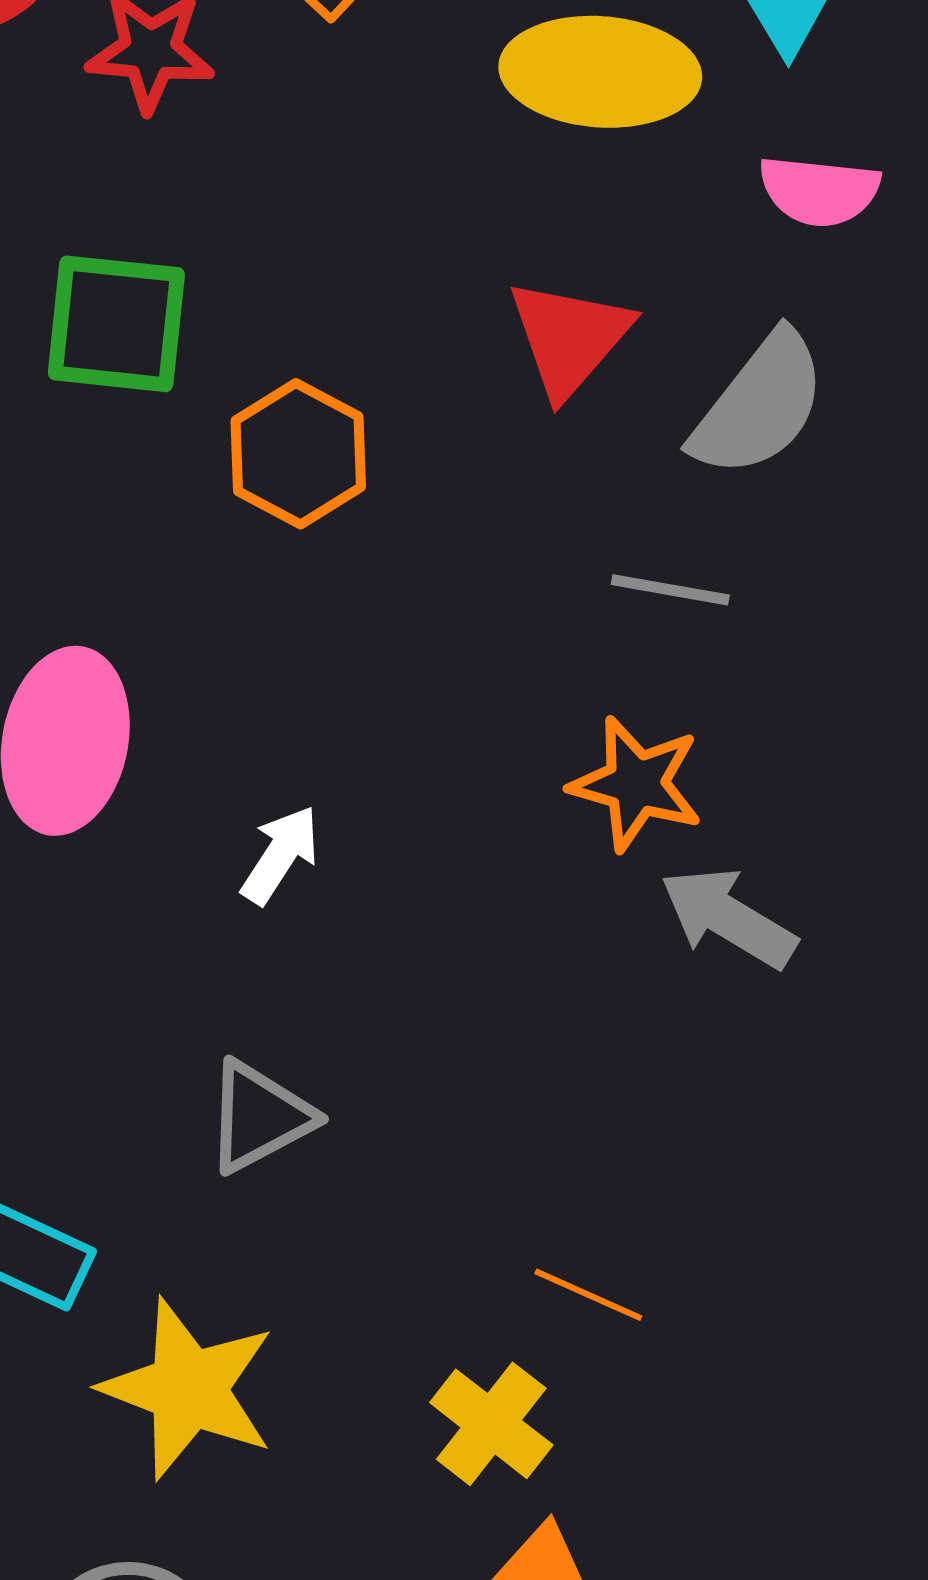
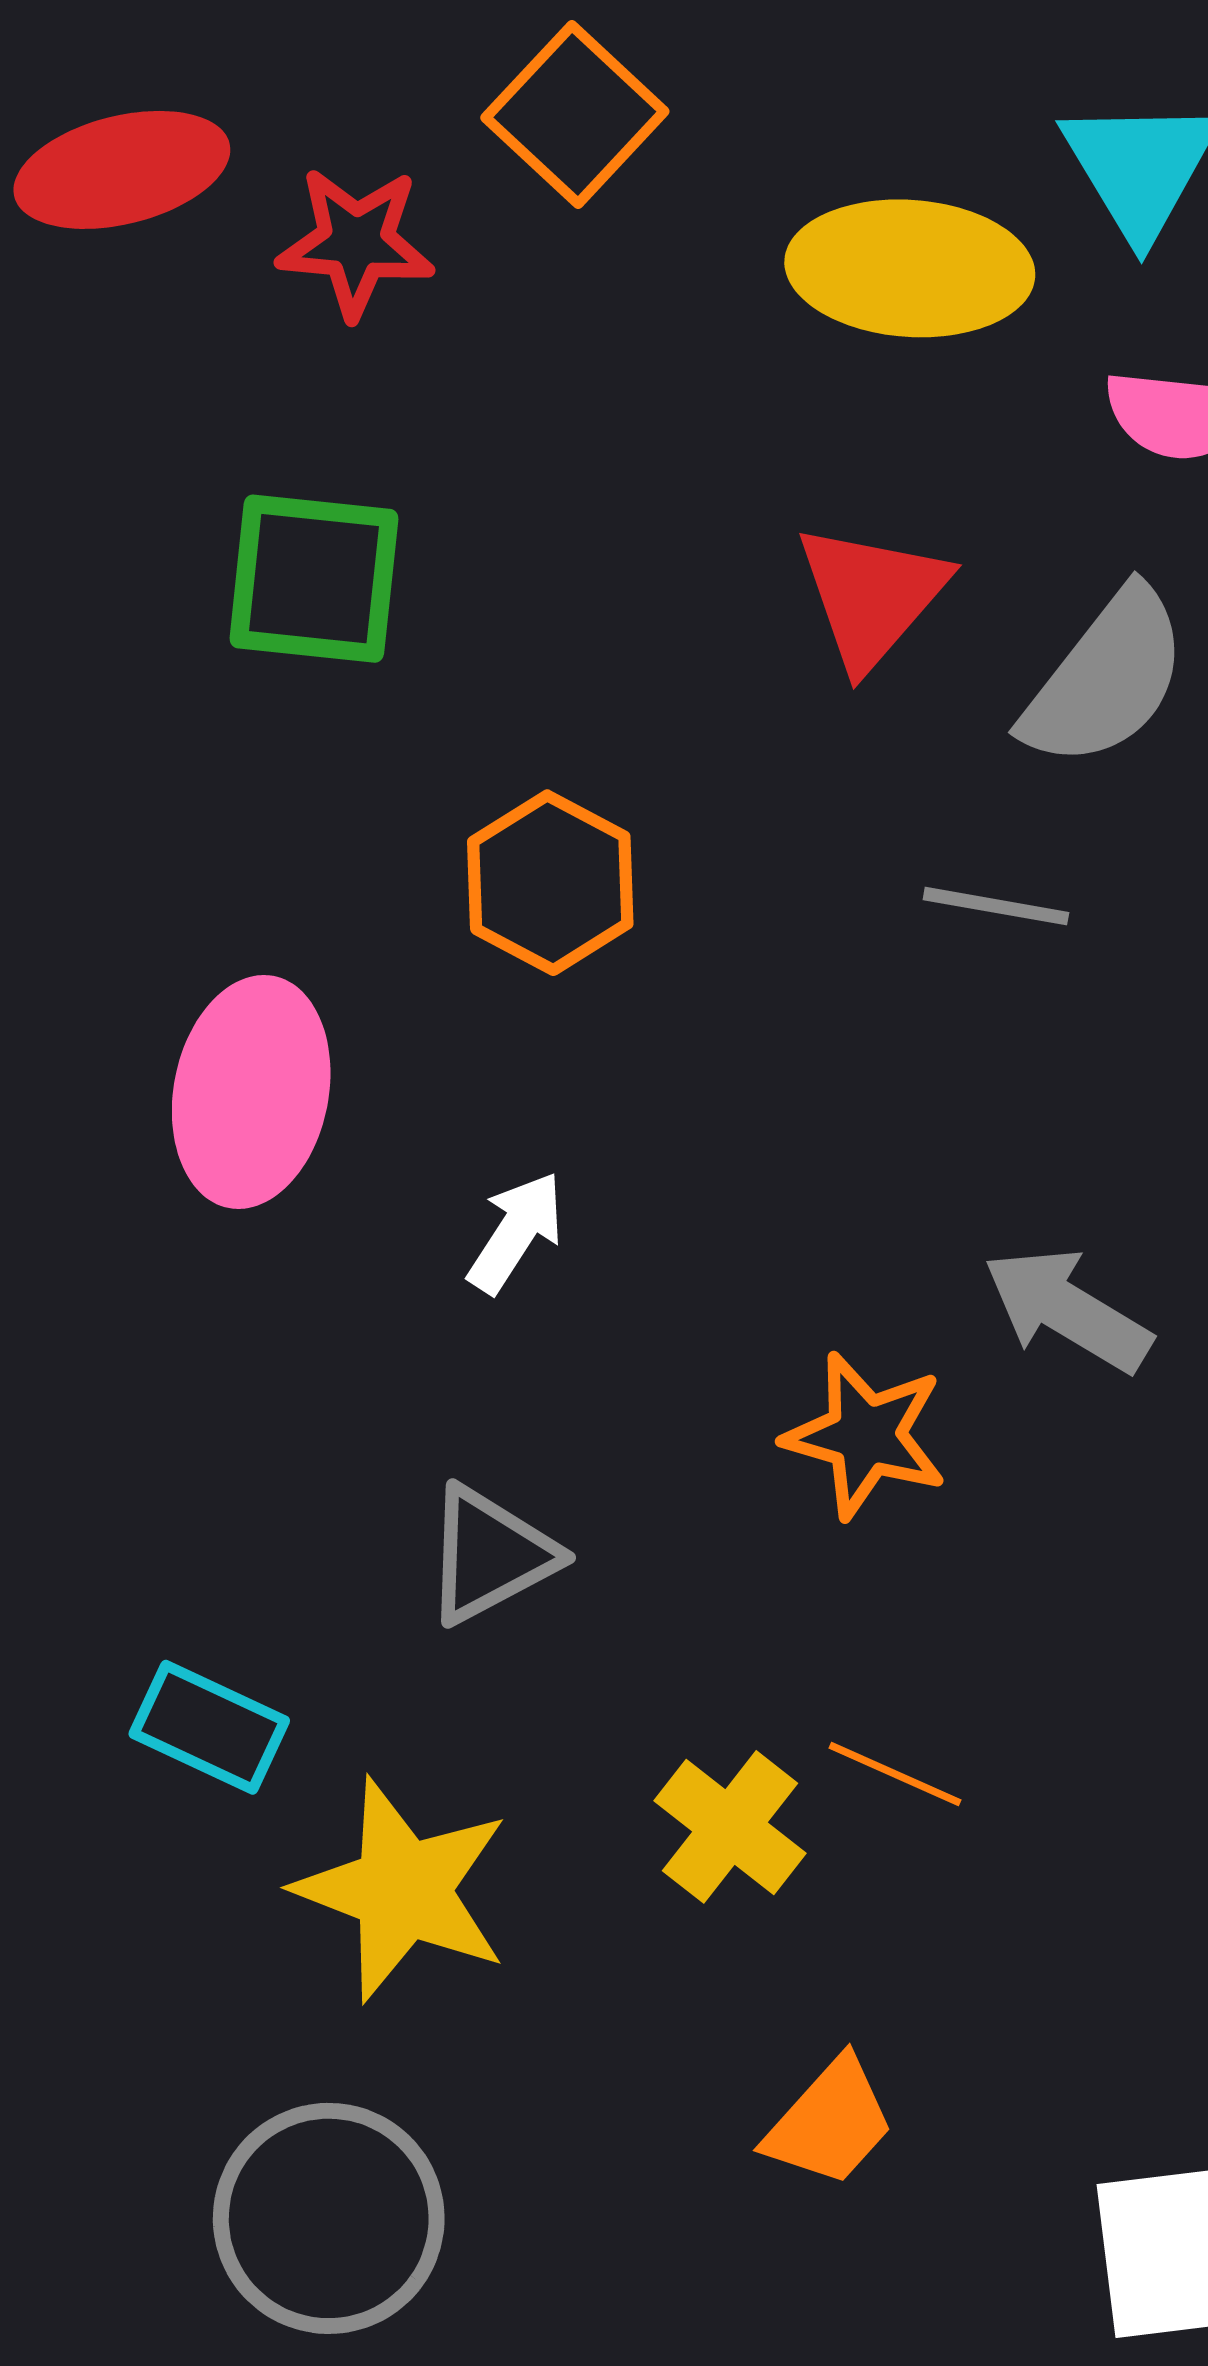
orange hexagon: (298, 454) -> (550, 883), moved
orange star: (636, 784) -> (865, 1435), moved
yellow cross: (491, 1424) -> (730, 1827), moved

